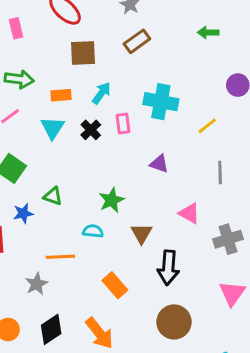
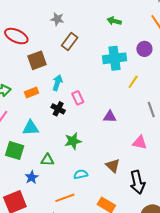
green arrow: (208, 33) -> (114, 21), turned 32
cyan cross: (161, 102) -> (115, 58), moved
cyan triangle: (53, 128) -> (31, 128), moved, turned -48
green star: (112, 200) -> (73, 141), moved, turned 30

